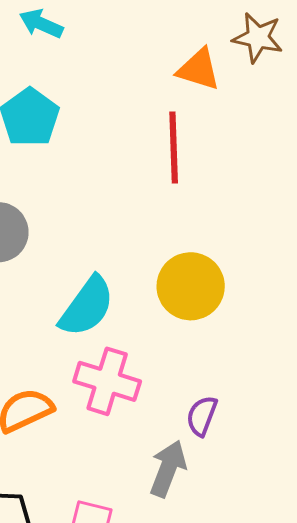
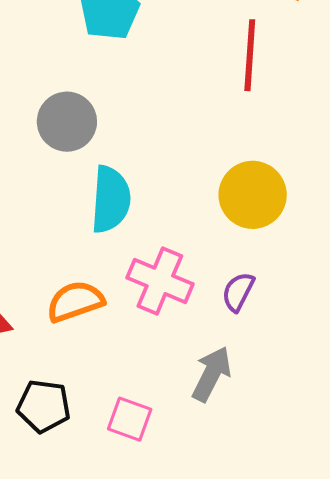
cyan semicircle: (87, 306) -> (111, 199), moved, turned -38
purple semicircle: (202, 416) -> (238, 292), moved

